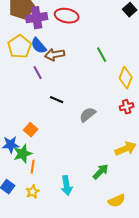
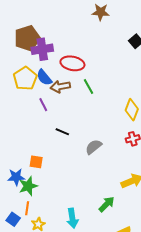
red ellipse: (67, 16) -> (72, 63), moved
green line: (102, 55) -> (89, 86), moved
orange square: (31, 130) -> (36, 162), turned -32
orange line: (33, 167) -> (27, 208), moved

